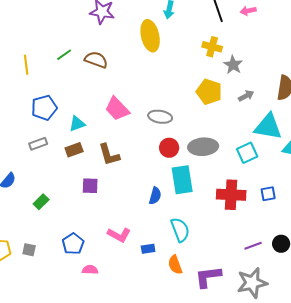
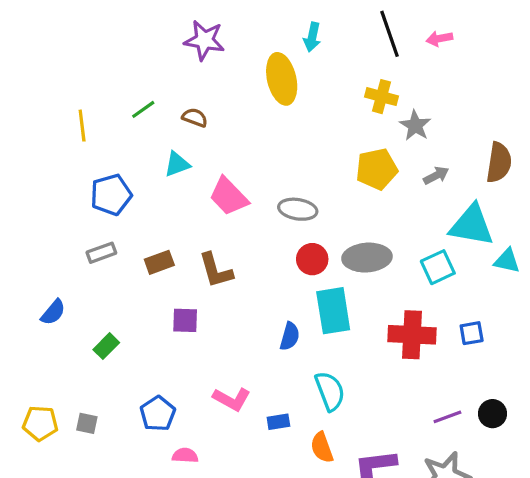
brown semicircle: (96, 60) -> (195, 117), size x0.7
yellow pentagon: (209, 92) -> (377, 169), turned -30
cyan triangle: (77, 124) -> (177, 164), moved

